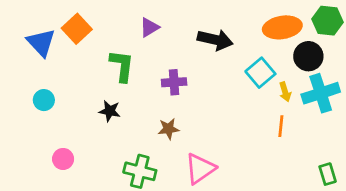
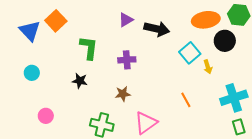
purple triangle: (149, 27) -> (126, 20), moved
cyan cross: (321, 93) -> (234, 98), moved
orange line: (281, 126) -> (186, 100), moved, turned -35

